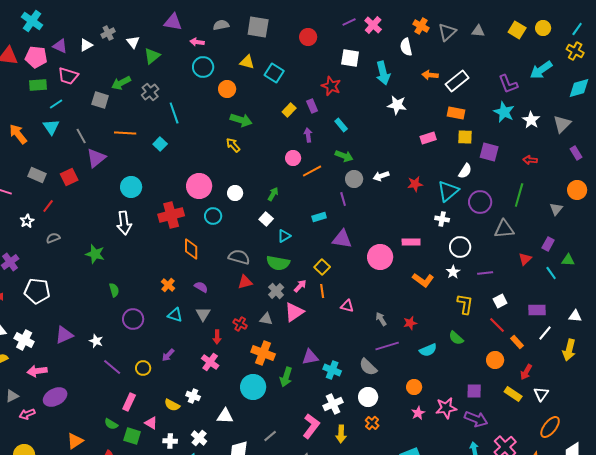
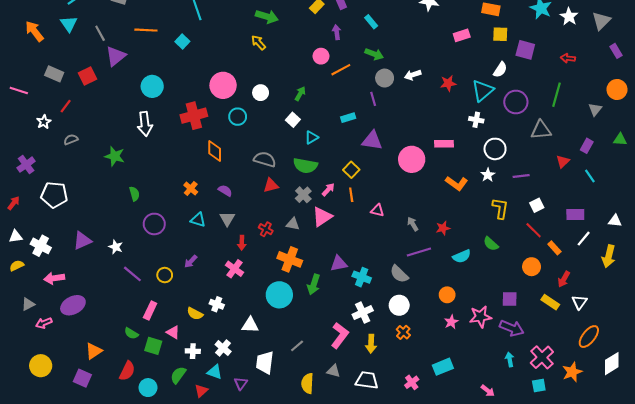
green triangle: (568, 260) -> (620, 140), moved

